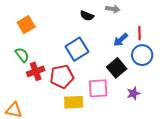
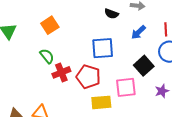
blue arrow: (121, 40) -> (138, 32), moved
blue square: (77, 49) -> (103, 48), turned 30
red pentagon: (62, 77) -> (88, 77), turned 30

